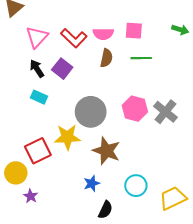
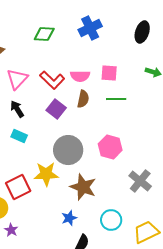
purple square: (62, 69) -> (56, 109), moved
gray cross: (165, 112) -> (140, 181), moved

